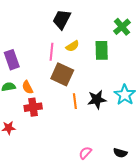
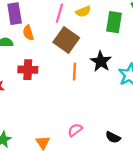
orange semicircle: (28, 87) -> (28, 33), moved
black star: (97, 100) -> (101, 61), moved, turned 30

